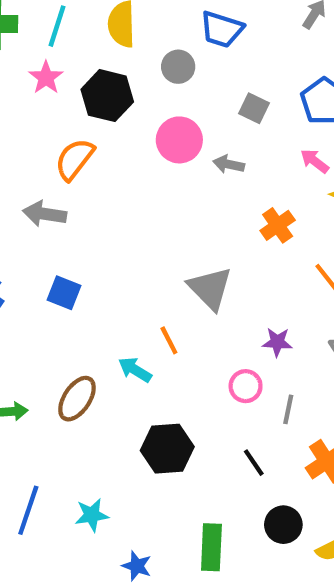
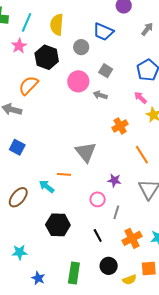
gray square: (254, 108) -> (106, 71), moved
orange line: (169, 340) -> (64, 174), turned -64

